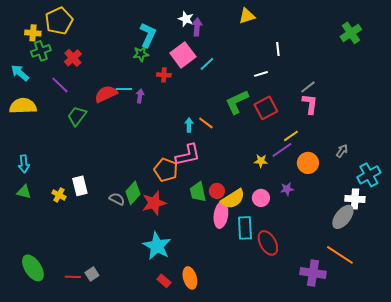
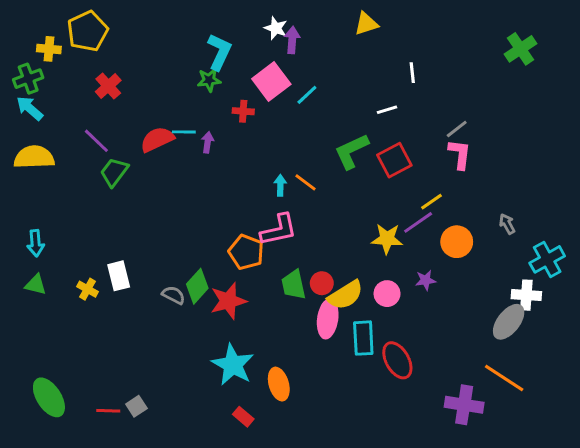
green cross: (41, 51) -> (28, 79), moved
purple line: (60, 85) -> (96, 141), moved
gray arrow: (342, 151) -> (507, 224), turned -64
yellow star: (261, 161) -> (387, 239), size x1.5
orange ellipse: (190, 278) -> (279, 384), moved

